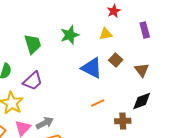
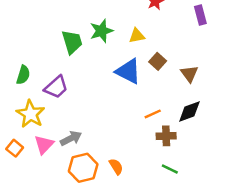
purple rectangle: (145, 30) -> (200, 15), moved
yellow triangle: (106, 34) -> (137, 36), moved
green trapezoid: (33, 44) -> (72, 42), moved
orange line: (98, 103) -> (153, 114), moved

